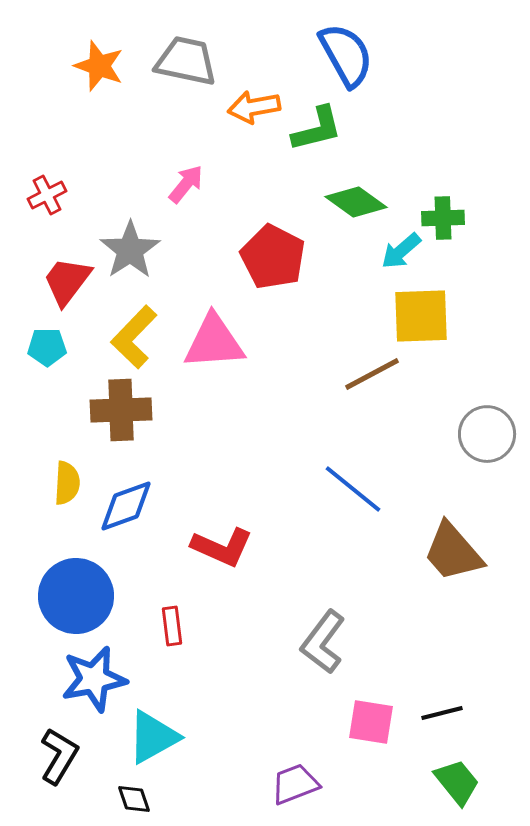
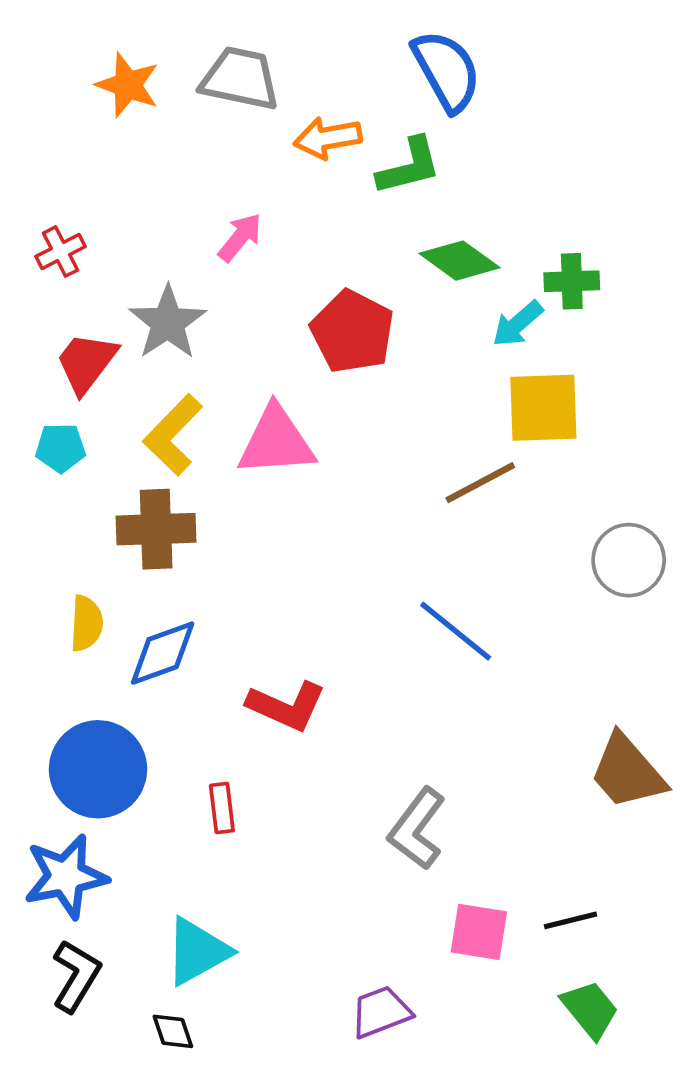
brown trapezoid: (453, 552) -> (627, 772), moved
blue star: (94, 679) -> (66, 876), moved

